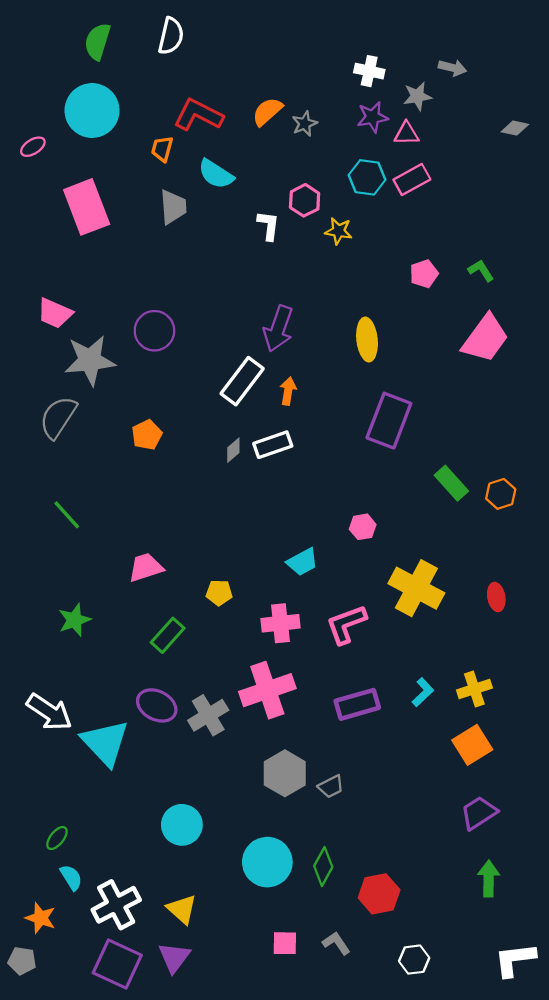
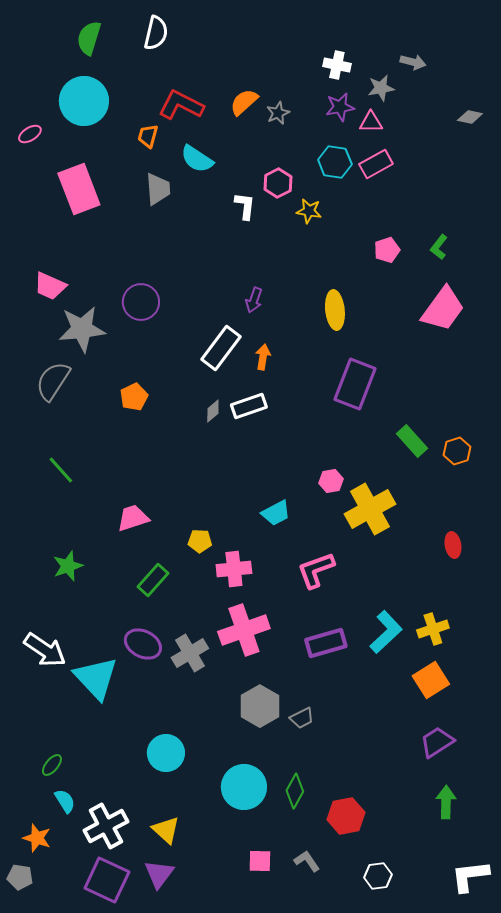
green L-shape: (481, 270) -> (439, 247), turned -110
purple arrow: (278, 329) -> (254, 300), size x0.6
yellow cross: (416, 588) -> (370, 509), moved, turned 33
pink cross: (280, 623) -> (234, 569), moved
cyan L-shape: (423, 692) -> (386, 632), size x1.6

